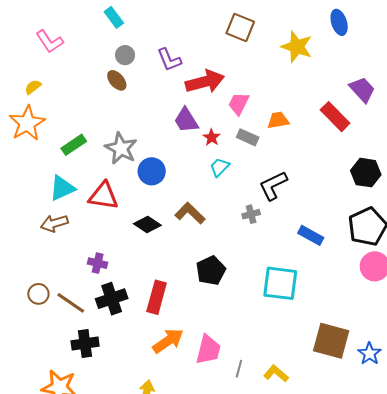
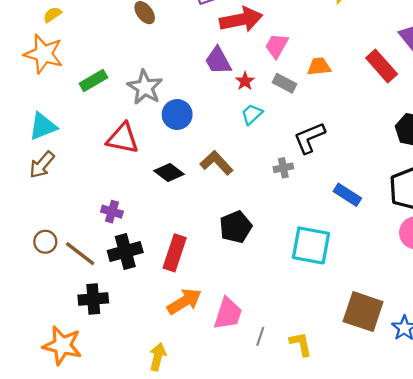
orange star: (27, 123) -> (44, 54), turned -30
cyan triangle: (62, 188) -> (43, 126), moved
brown arrow: (54, 223) -> (42, 165), moved, turned -36
yellow L-shape: (276, 374) -> (301, 344), turned 35

